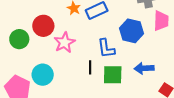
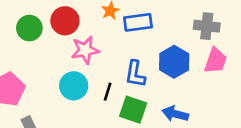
cyan circle: (43, 75) -> (74, 86), moved

